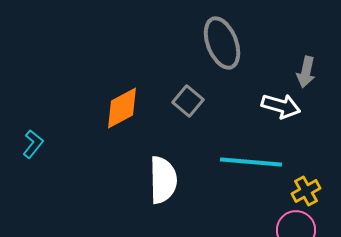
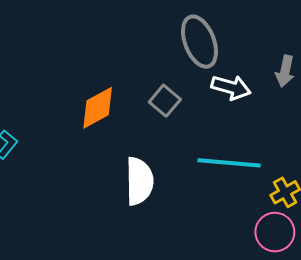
white arrow: (281, 106) -> (231, 87), moved

